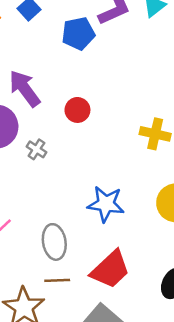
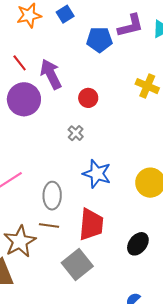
yellow cross: (155, 134) -> (147, 86), moved
gray cross: (36, 149) -> (76, 133), moved
red trapezoid: (110, 269) -> (91, 224), turned -52

